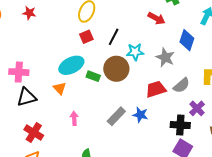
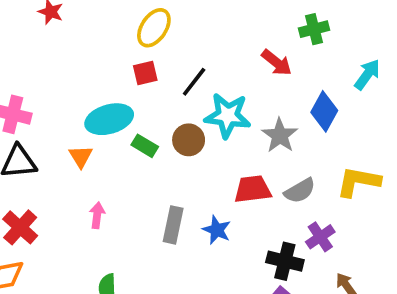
cyan star: (135, 52) -> (228, 116), size x1.4
brown circle: (116, 69) -> (189, 140), size x0.7
gray rectangle: (116, 116) -> (173, 225), turned -42

